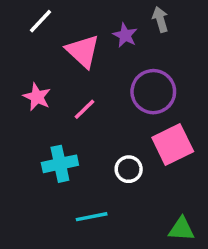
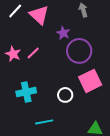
purple star: (125, 35) -> (63, 33), moved
pink triangle: (83, 51) -> (39, 15), moved
pink line: (85, 109) -> (33, 53), moved

